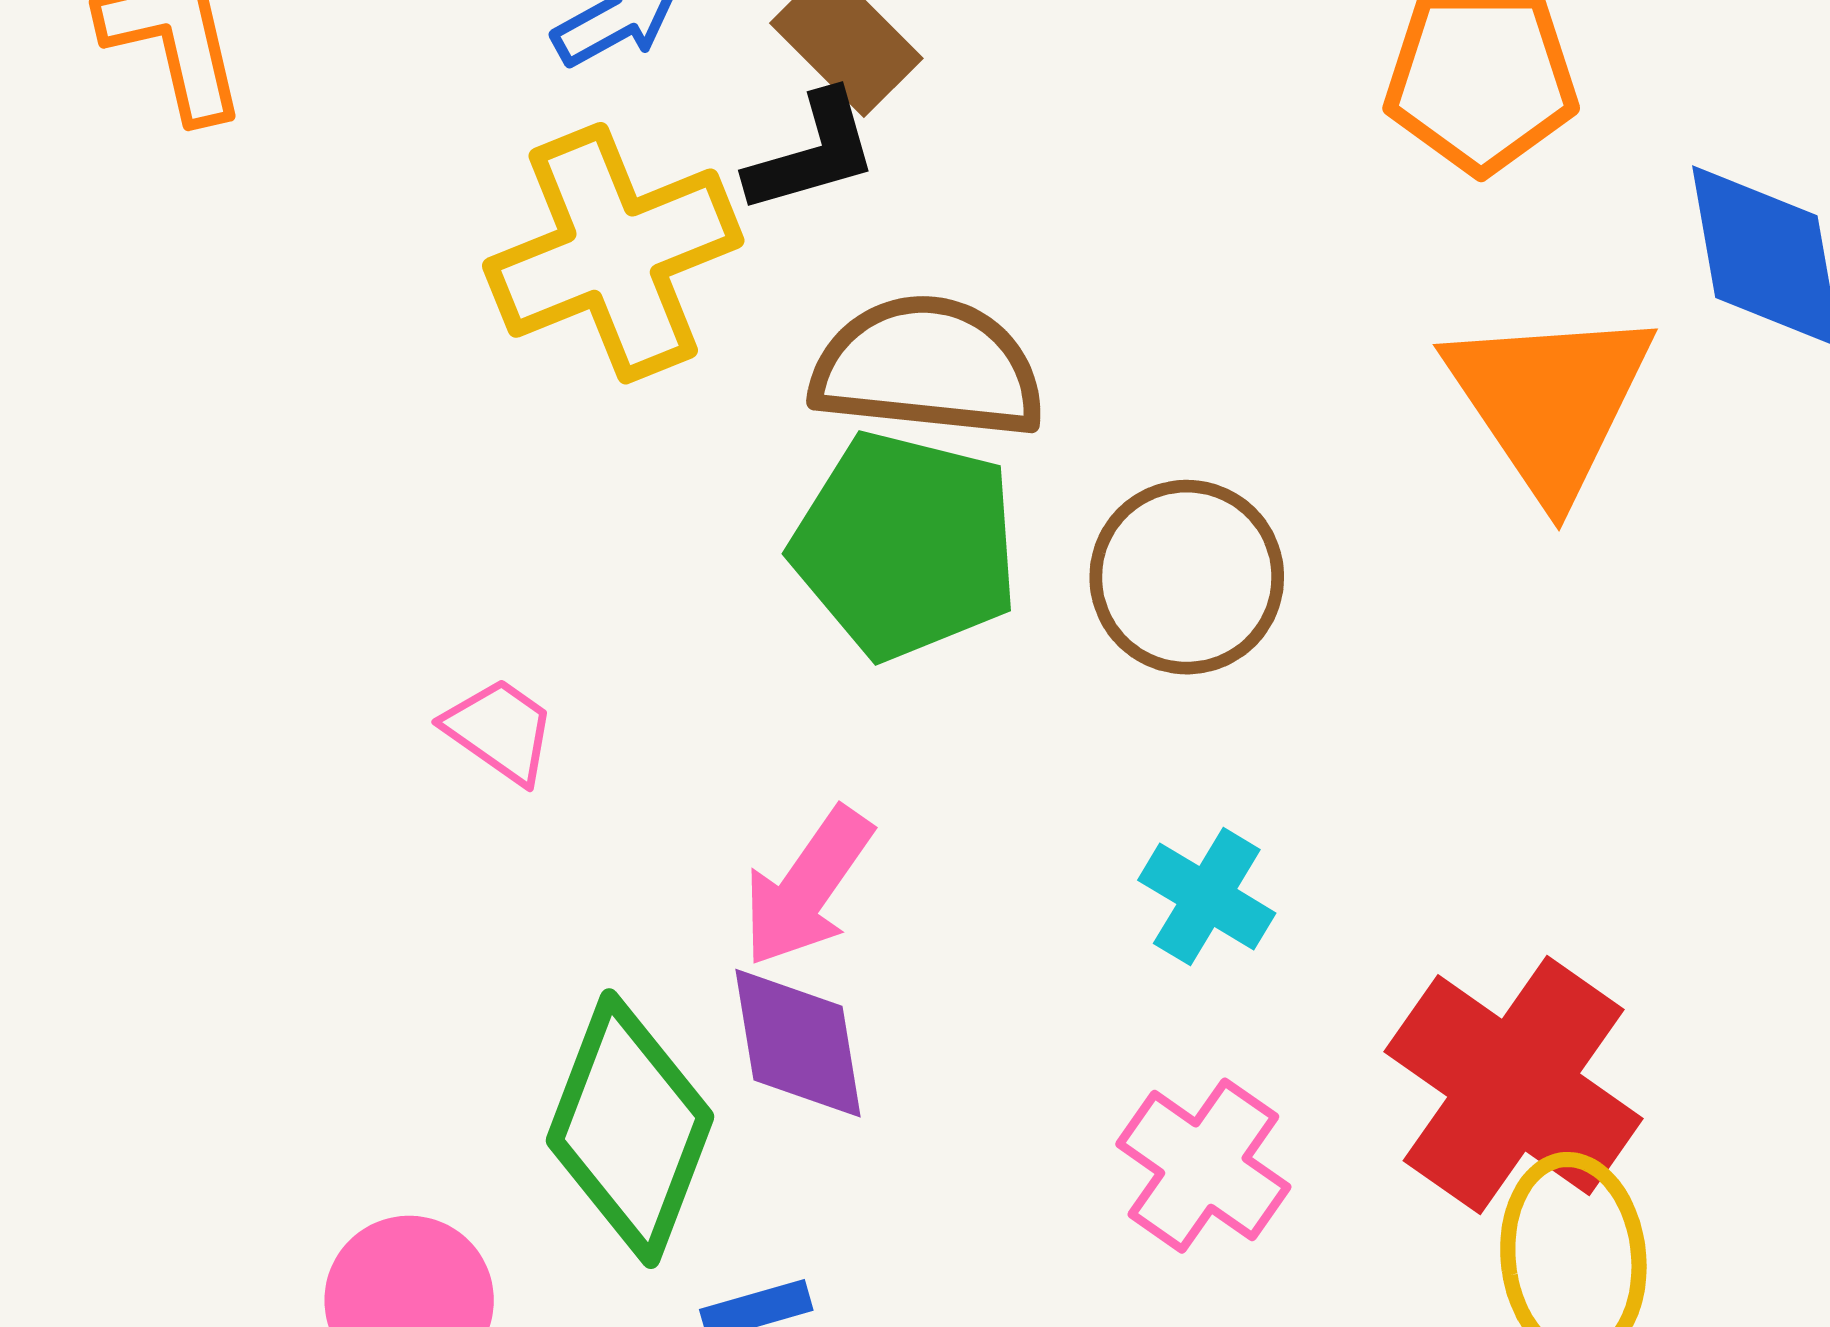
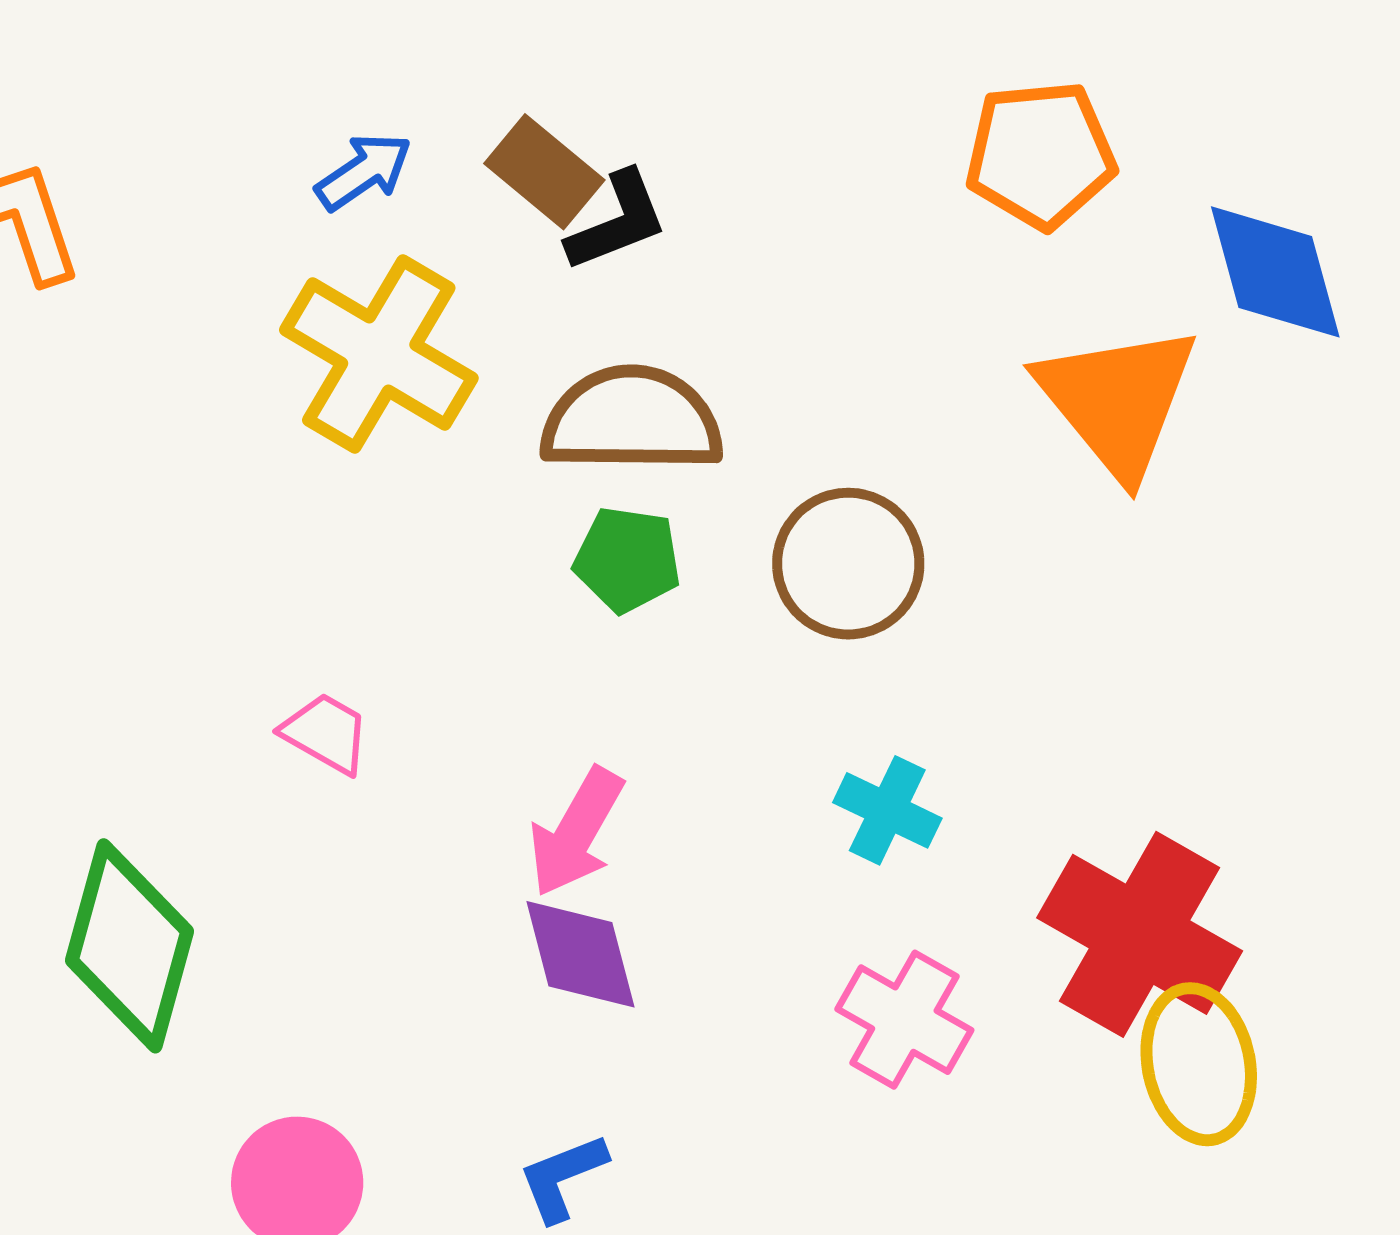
black L-shape: (812, 153) -> (617, 221), moved
yellow cross: (613, 253) -> (379, 354), turned -32
green pentagon: (905, 545) -> (627, 560), size x0.6
green diamond: (630, 1129) -> (129, 946), moved

